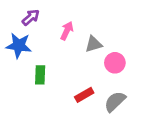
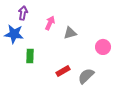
purple arrow: (31, 17) -> (23, 13), turned -40
pink circle: (115, 63) -> (103, 47), moved

